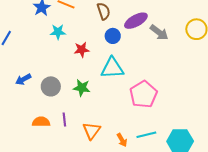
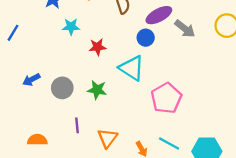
blue circle: (113, 36) -> (146, 38), moved
cyan triangle: (112, 68) -> (132, 68), turned 35
orange semicircle: (41, 122) -> (37, 140), moved
cyan line: (146, 135) -> (169, 144), turned 42

